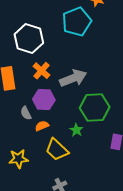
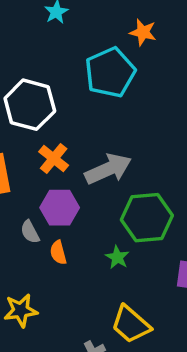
orange semicircle: (42, 126) -> (58, 253), turned -80
yellow trapezoid: (57, 150) -> (131, 324), moved

